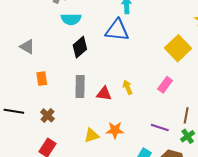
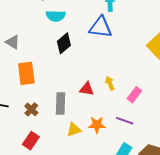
orange rectangle: (42, 79) -> (26, 73), size x1.6
pink rectangle: (165, 85) -> (134, 95), moved
gray rectangle: (80, 86) -> (60, 103), moved
purple line: (160, 128) -> (125, 121), moved

